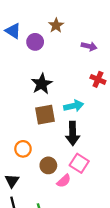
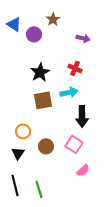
red cross: (98, 79) -> (75, 68), moved
black arrow: (73, 133) -> (82, 116), moved
black triangle: (12, 181) -> (18, 153), moved
pink semicircle: (64, 181) -> (83, 170), moved

